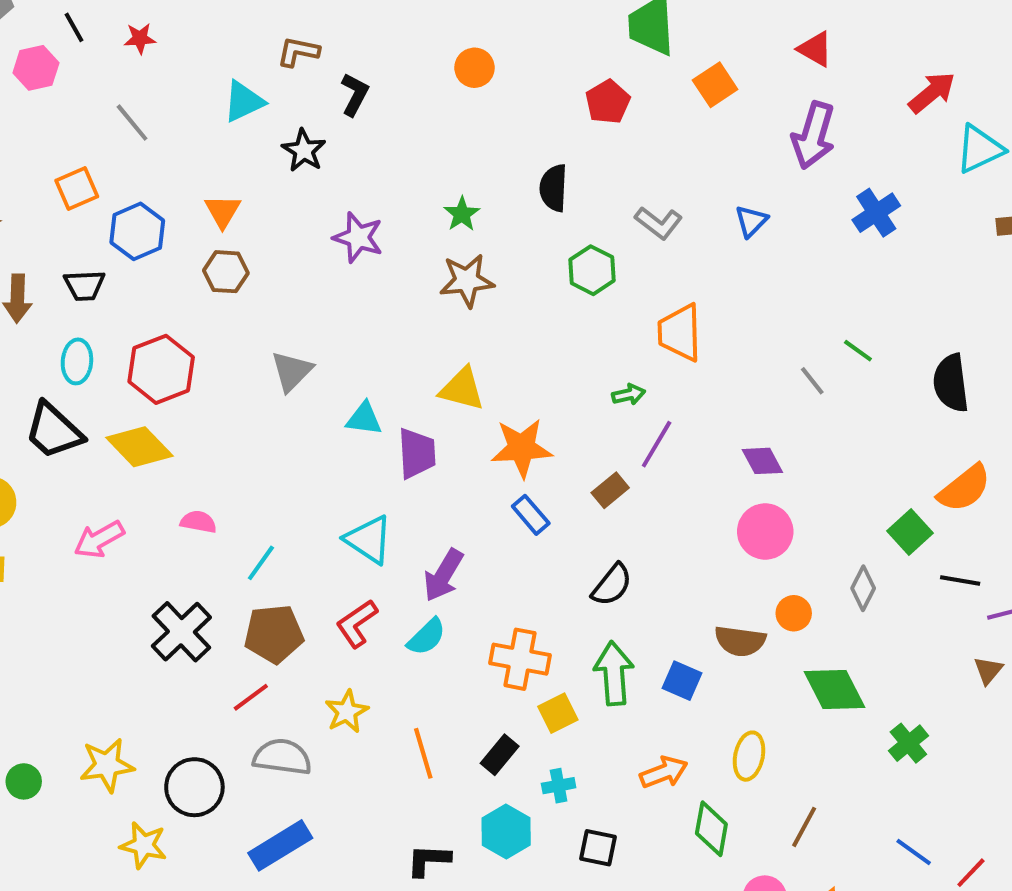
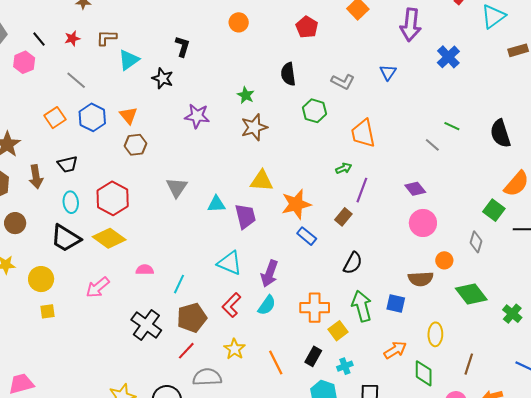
brown L-shape: (298, 52) -> (106, 38), moved
blue hexagon: (137, 231) -> (92, 117), moved

